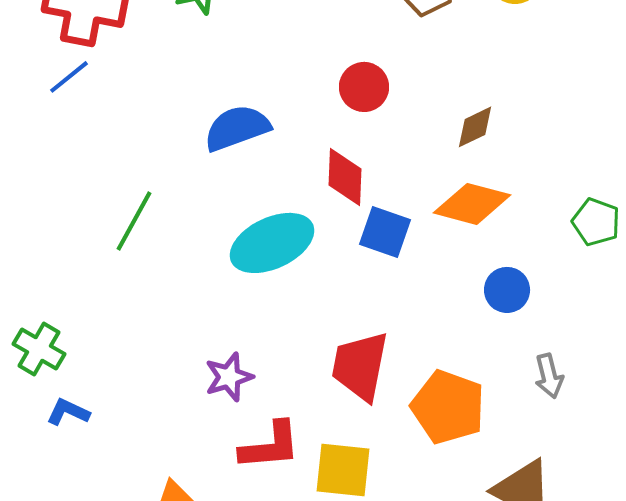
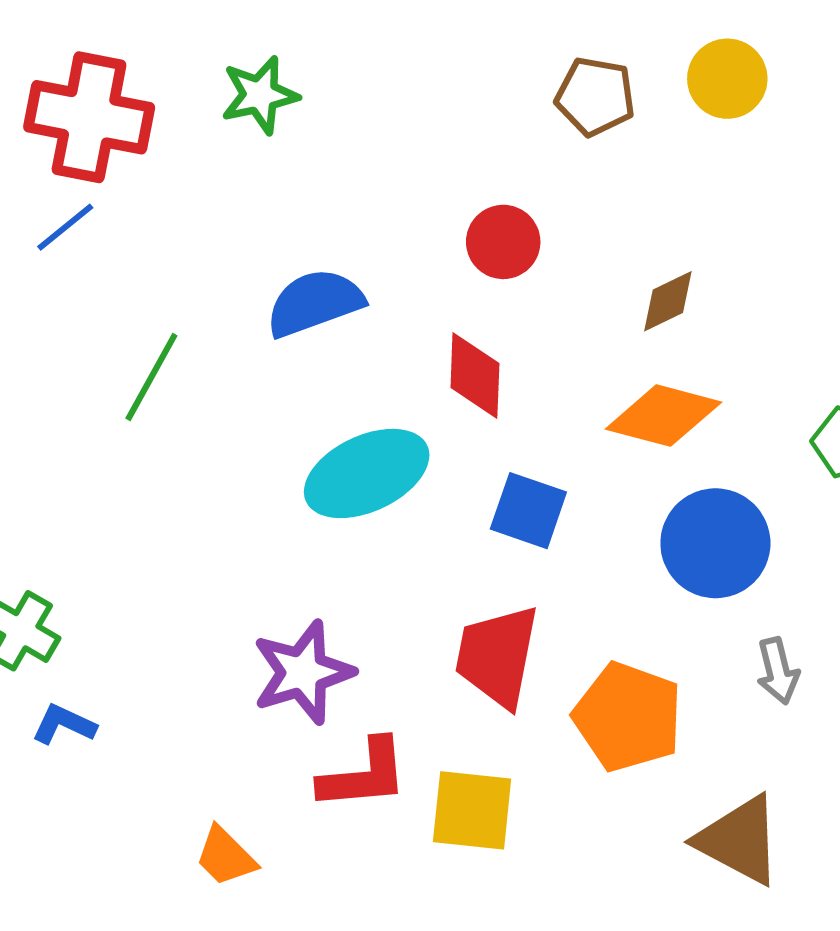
green line: (134, 221) -> (151, 377), moved
blue square: (385, 232) -> (528, 511), moved
blue circle: (507, 290) -> (715, 543), size x1.6
purple star: (229, 377) -> (303, 672), size x1.4

